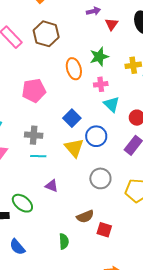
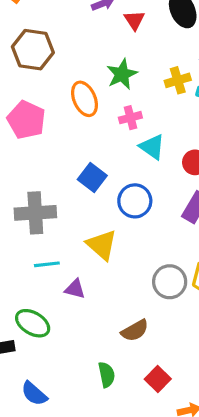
pink pentagon: (34, 91) -> (26, 120), moved, turned -30
gray cross: (34, 135) -> (35, 213), size x1.4
yellow triangle: (74, 148) -> (102, 245), moved
cyan line: (38, 156) -> (47, 264), moved
gray circle: (100, 178) -> (170, 282), moved
red square: (104, 230) -> (158, 379), moved, turned 35

